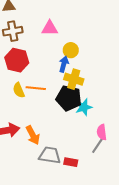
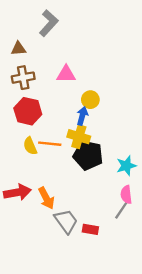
yellow cross: (74, 79) -> (79, 137), moved
cyan star: (84, 107) -> (126, 166), moved
gray trapezoid: (50, 155) -> (66, 221), turned 45

